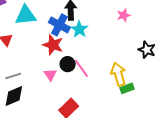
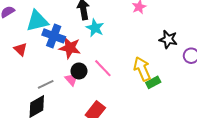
blue cross: (59, 25) -> (54, 36), moved
black circle: (68, 64) -> (79, 71), moved
gray line: (13, 76) -> (46, 84), moved

